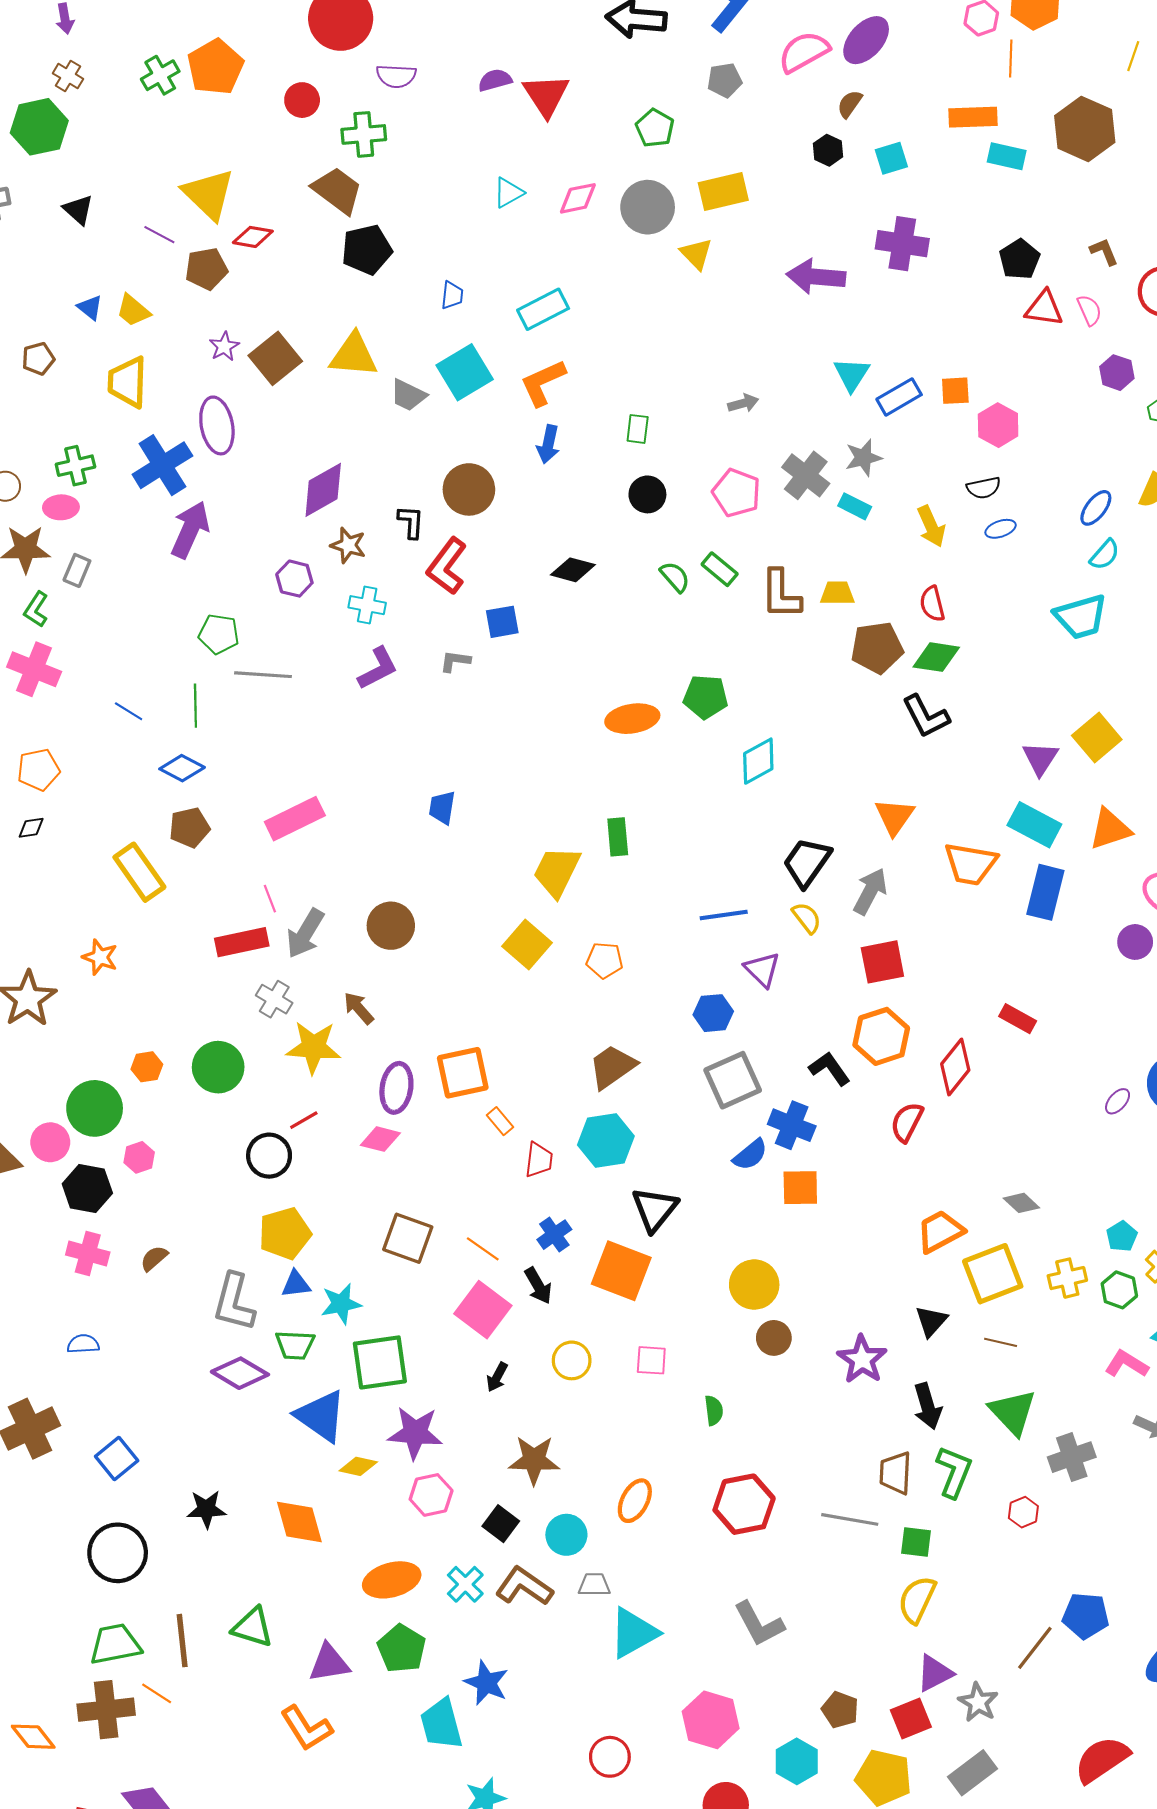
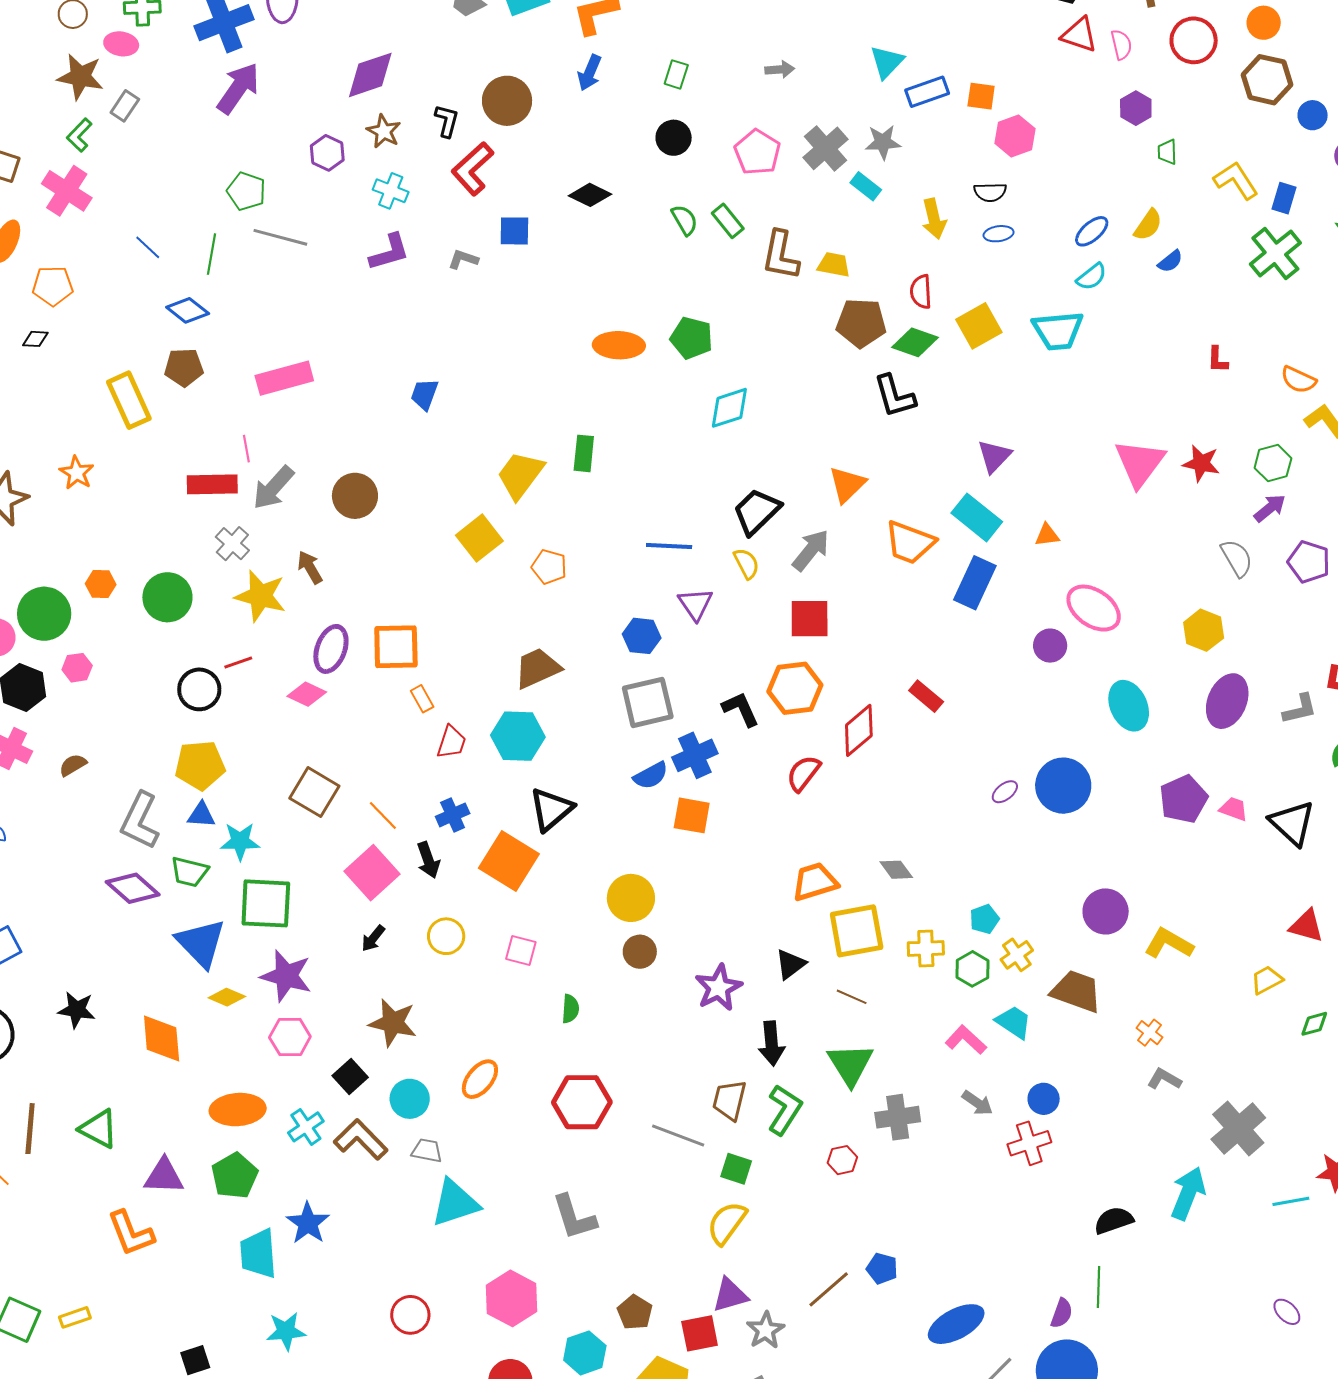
yellow square: (1097, 737) -> (979, 326), moved
orange triangle: (1110, 829) -> (1047, 535), size x0.6
blue cross: (792, 1125) -> (695, 755), turned 33
blue pentagon: (1086, 1616) -> (882, 1268), size x0.7

